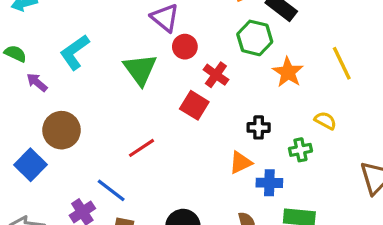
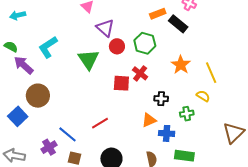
green hexagon: (255, 38) -> (145, 43), moved
yellow line: (342, 63) -> (211, 73), moved
red cross: (216, 75) -> (140, 73), moved
purple arrow: (37, 82) -> (24, 65), size x1.5
red square: (194, 105) -> (121, 83), turned -30
red line: (141, 148) -> (100, 123), moved

